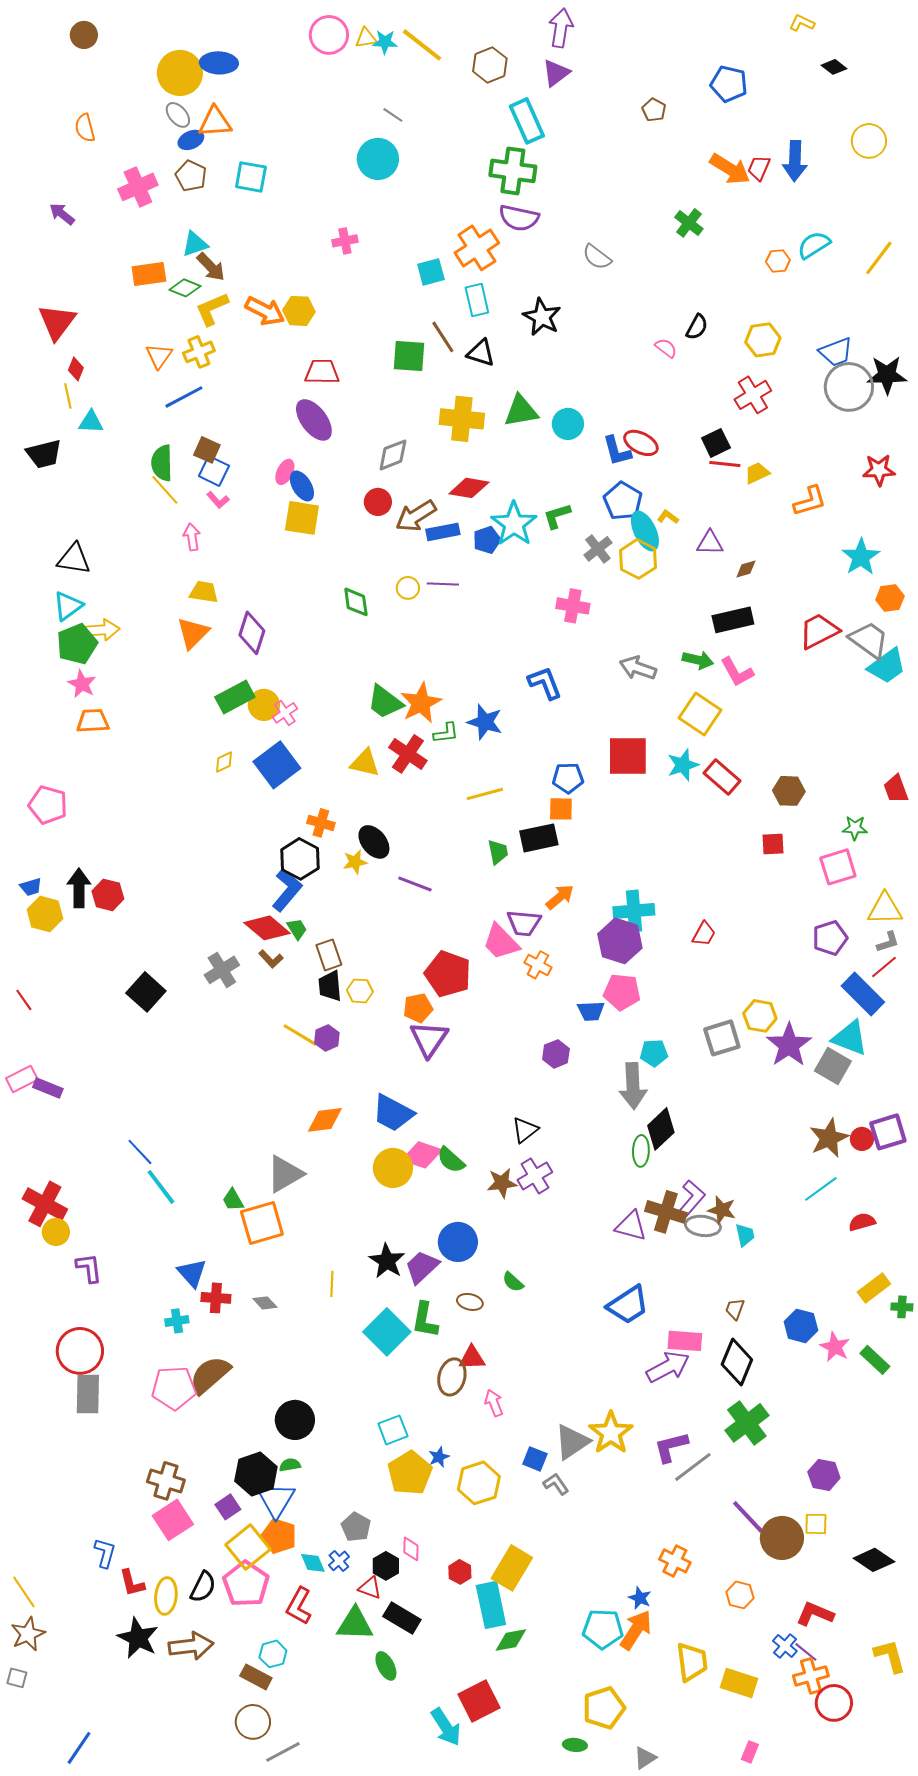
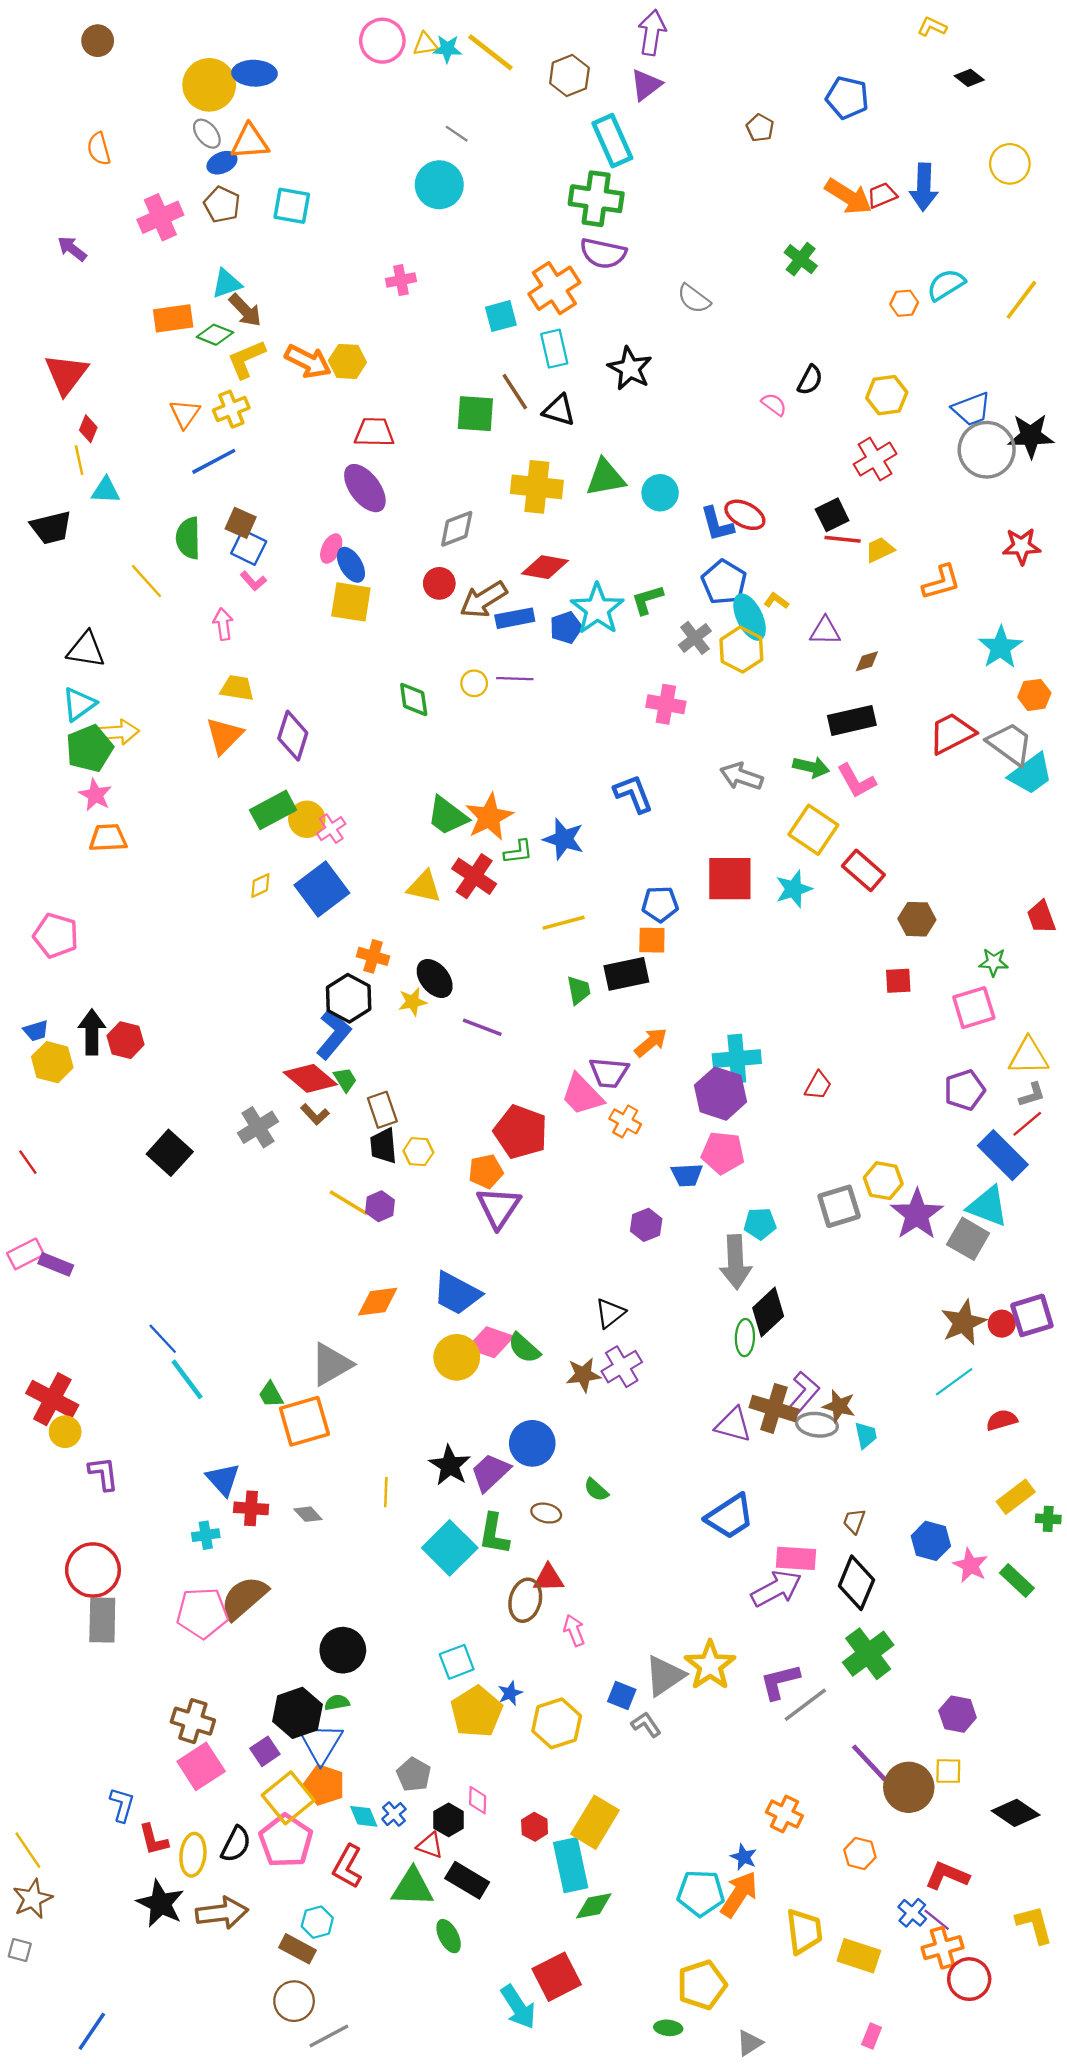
red trapezoid: (759, 168) -> (882, 195), turned 44
yellow line: (165, 490) -> (146, 581), moved
red rectangle: (722, 777) -> (863, 870), moved

